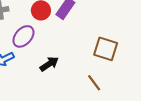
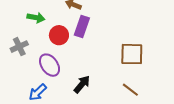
purple ellipse: (23, 36) -> (50, 65), turned -60

